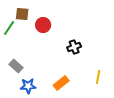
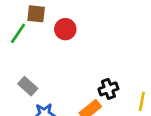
black cross: (74, 47) -> (108, 89), moved

